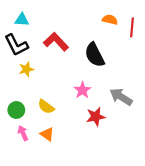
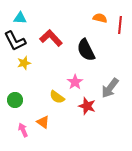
gray arrow: (121, 97) -> (110, 88), turned -85
yellow semicircle: (46, 107) -> (57, 97), moved
red star: (96, 117) -> (87, 106), turned 30
pink arrow: (23, 133) -> (23, 130), moved

